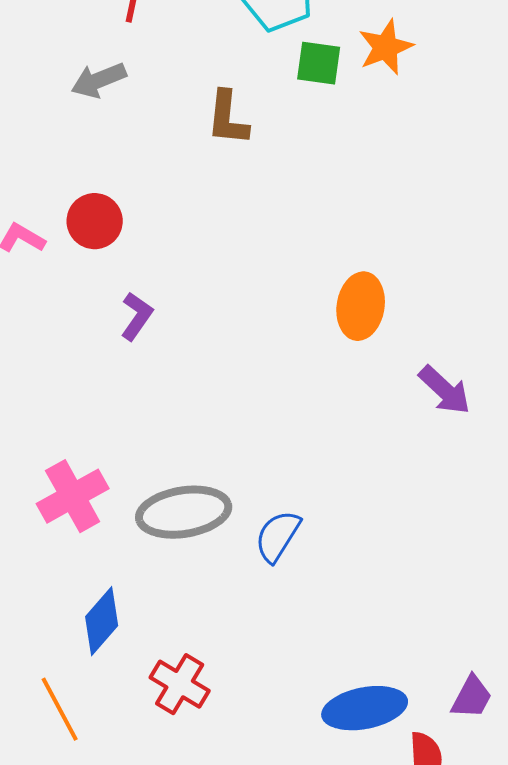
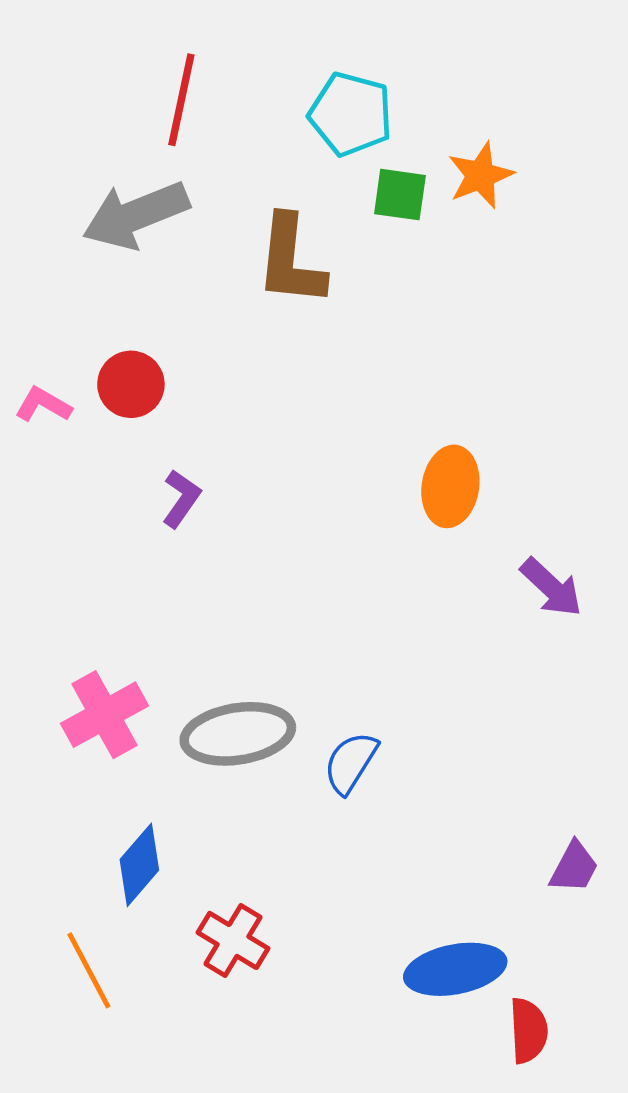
gray arrow: (99, 80) -> (136, 215), size x1.6
brown L-shape: (228, 118) -> (291, 261), size x1.4
purple trapezoid: (472, 697) -> (574, 867), moved

